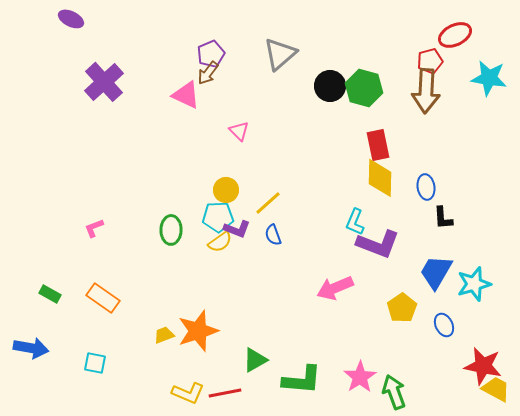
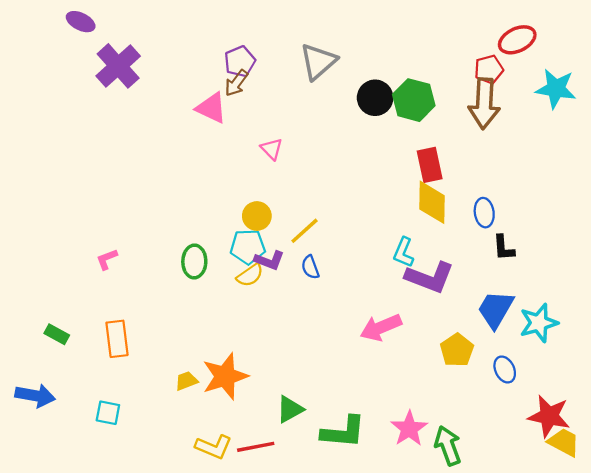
purple cross: (104, 82) -> (118, 66), moved
orange rectangle: (103, 298) -> (117, 339), turned 48

